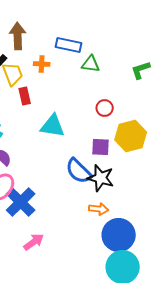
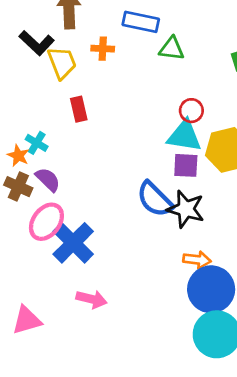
red rectangle: (25, 96) -> (79, 109), moved
cyan triangle: (53, 126) -> (184, 136), moved
orange arrow: (99, 209) -> (197, 260), moved
pink arrow: (34, 242) -> (91, 299), turned 50

